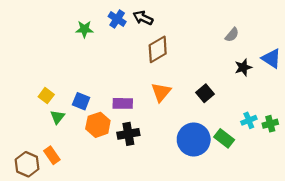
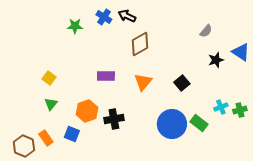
yellow square: (46, 96) -> (49, 78), moved
blue square: (81, 101) -> (72, 134), moved
purple rectangle: (123, 103) -> (106, 76), moved

